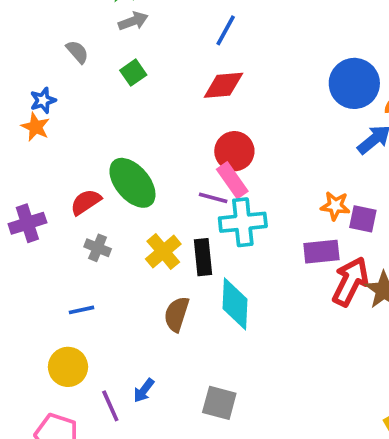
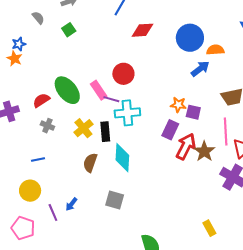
red diamond: (223, 85) -> (143, 30), moved
pink rectangle: (232, 180) -> (99, 90), moved
purple rectangle: (321, 252) -> (170, 130), turned -60
gray square: (219, 403) -> (115, 200), moved

